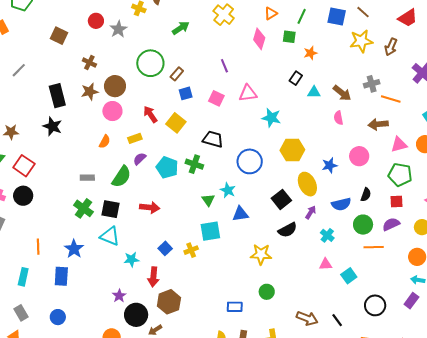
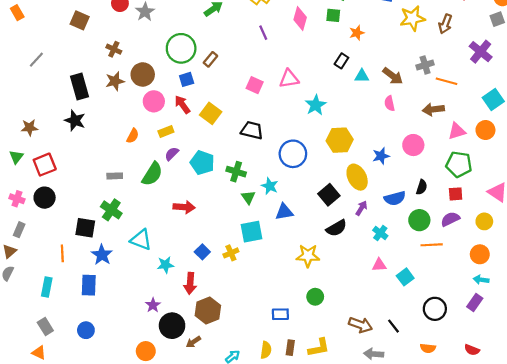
purple line: (224, 66) -> (263, 33), moved
blue square: (186, 93) -> (187, 79), moved
pink circle: (112, 111) -> (154, 101), moved
cyan star: (271, 118) -> (316, 105), turned 30
green cross: (194, 164) -> (236, 172), moved
red square: (24, 166) -> (45, 165), turned 35
black square: (110, 209) -> (85, 228), moved

